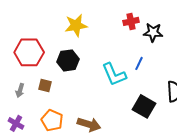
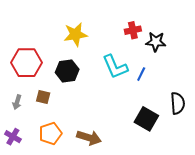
cyan L-shape: (114, 74) -> (115, 67), moved
orange pentagon: (52, 120) -> (50, 133), turned 30

